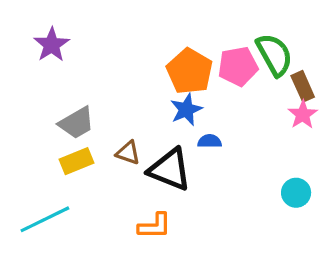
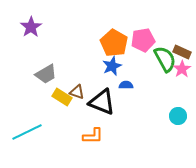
green semicircle: (274, 55) -> (165, 59), moved
brown rectangle: (303, 86) -> (182, 52), turned -42
yellow rectangle: (77, 161) -> (62, 97), moved, turned 54

